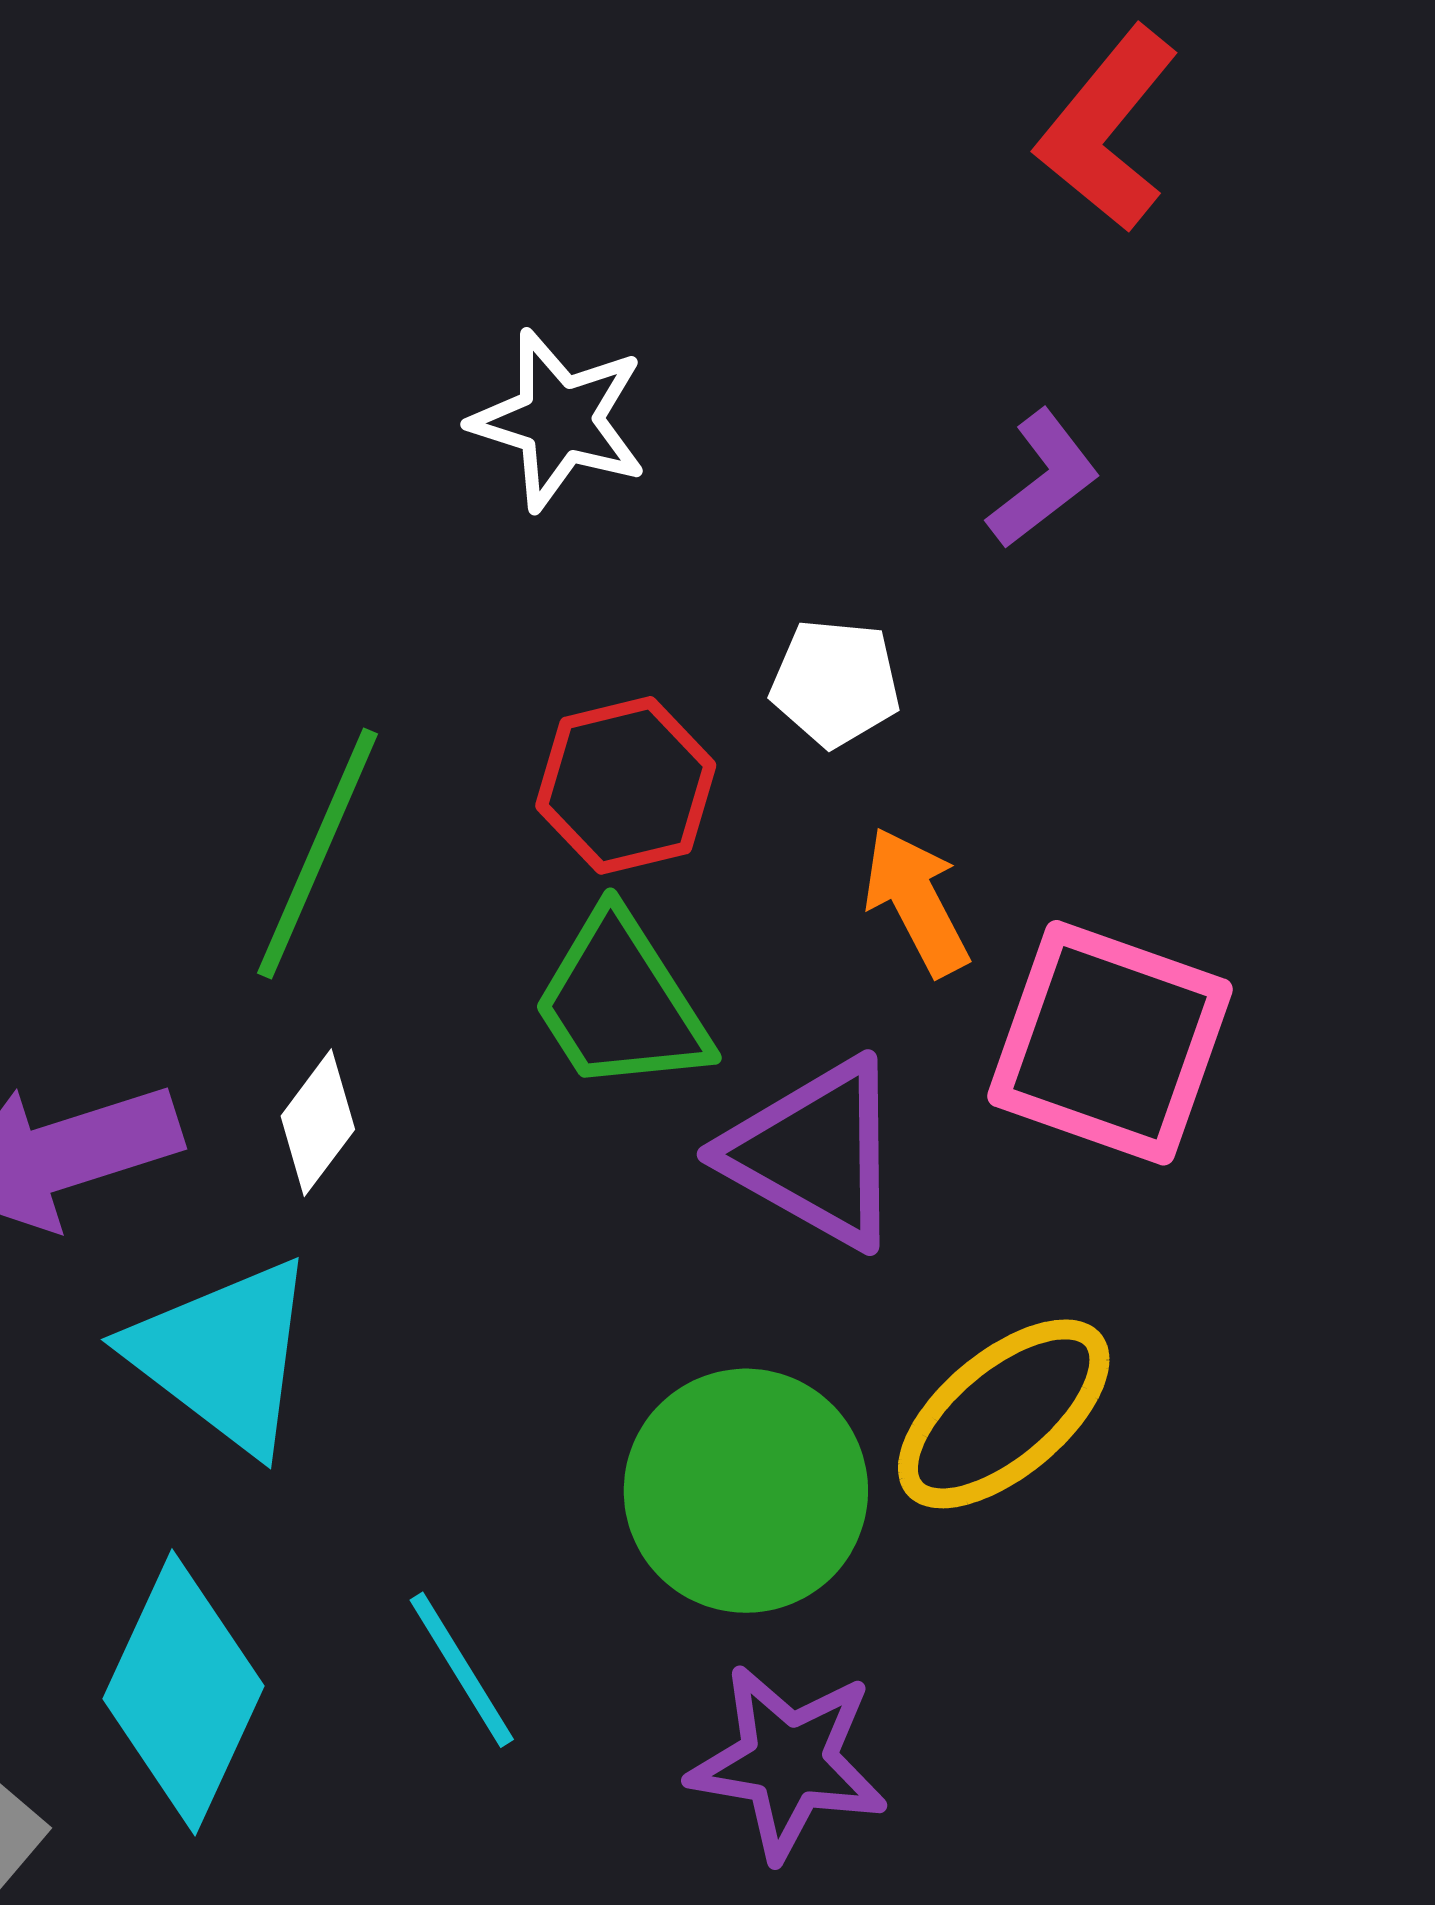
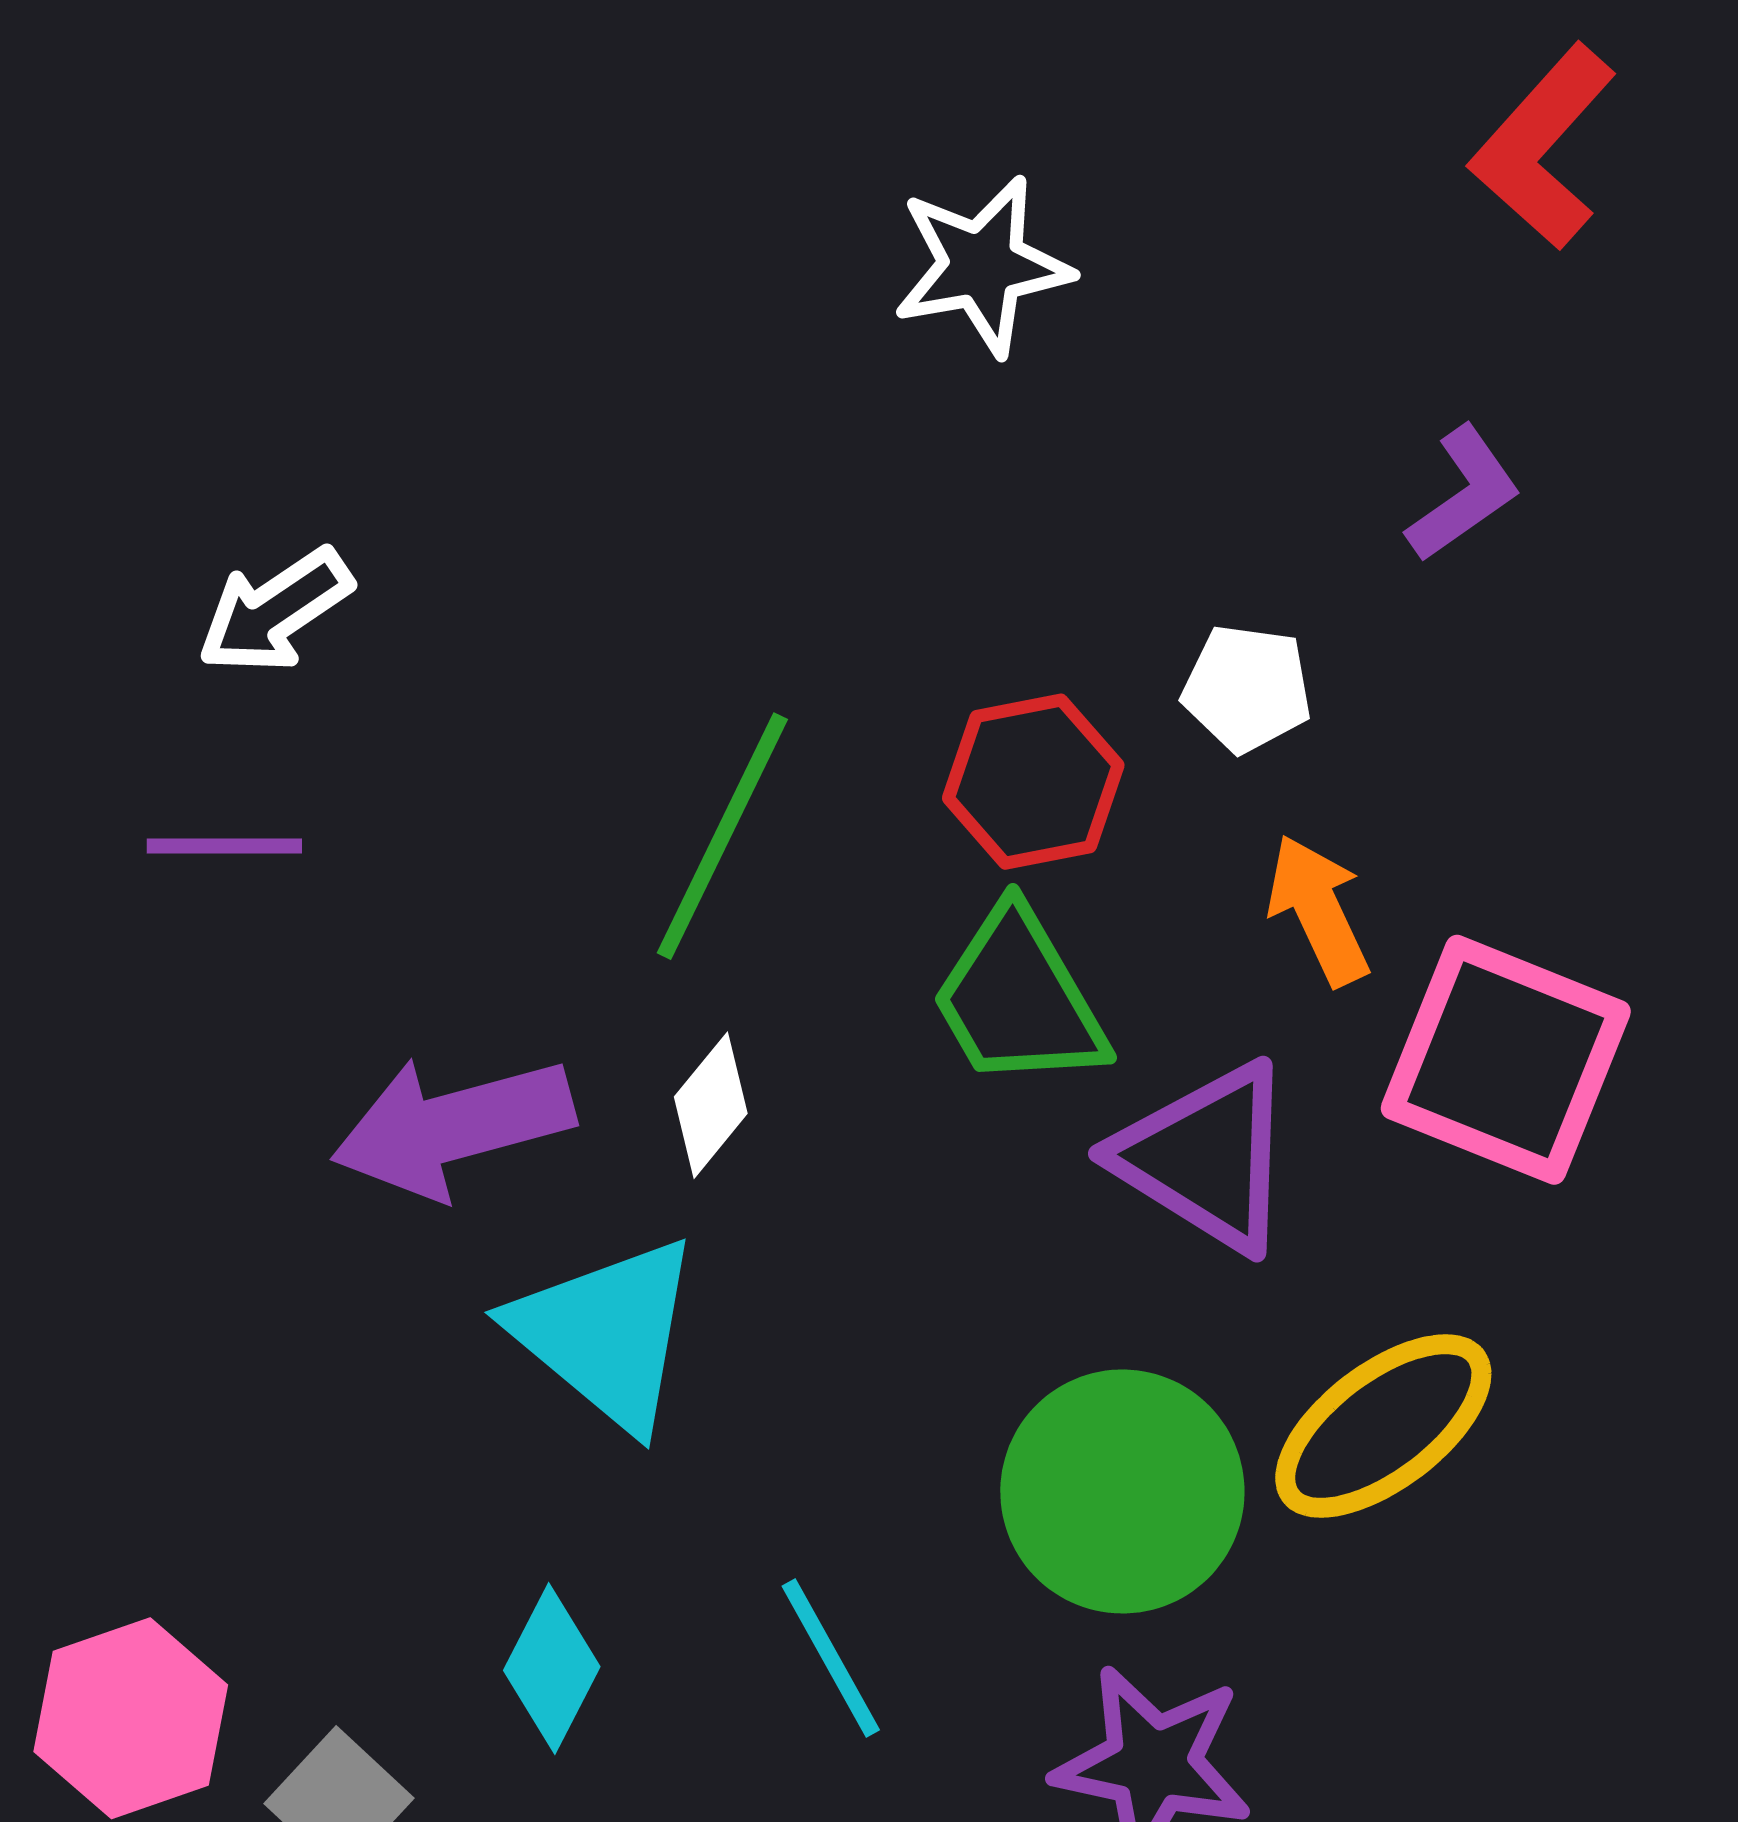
white star: (559, 420) -> (982, 266), moved, turned -30
cyan diamond: (183, 1692) -> (552, 1668), size x0.6

